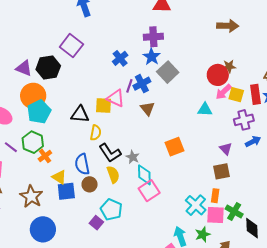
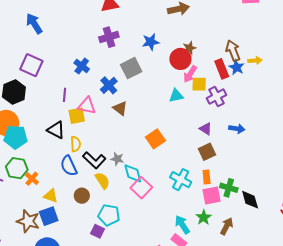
blue star: (152, 57) -> (151, 42), moved, turned -30
gray square: (168, 72) -> (131, 68), turned 30
purple line: (129, 86) -> (65, 95), moved
yellow square: (236, 95) -> (199, 84), moved
cyan pentagon: (39, 112) -> (16, 137), turned -30
black triangle: (80, 114) -> (56, 130), turned 36
blue arrow: (253, 141) -> (237, 129), moved, turned 49
blue semicircle: (82, 164) -> (69, 166), moved
blue square: (66, 191) -> (49, 216), moved
cyan cross: (196, 205) -> (181, 180), moved

